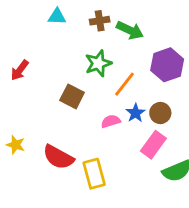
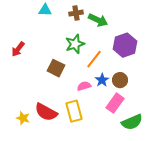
yellow star: (16, 145) -> (23, 118), moved
yellow rectangle: (94, 174) -> (74, 111), moved

